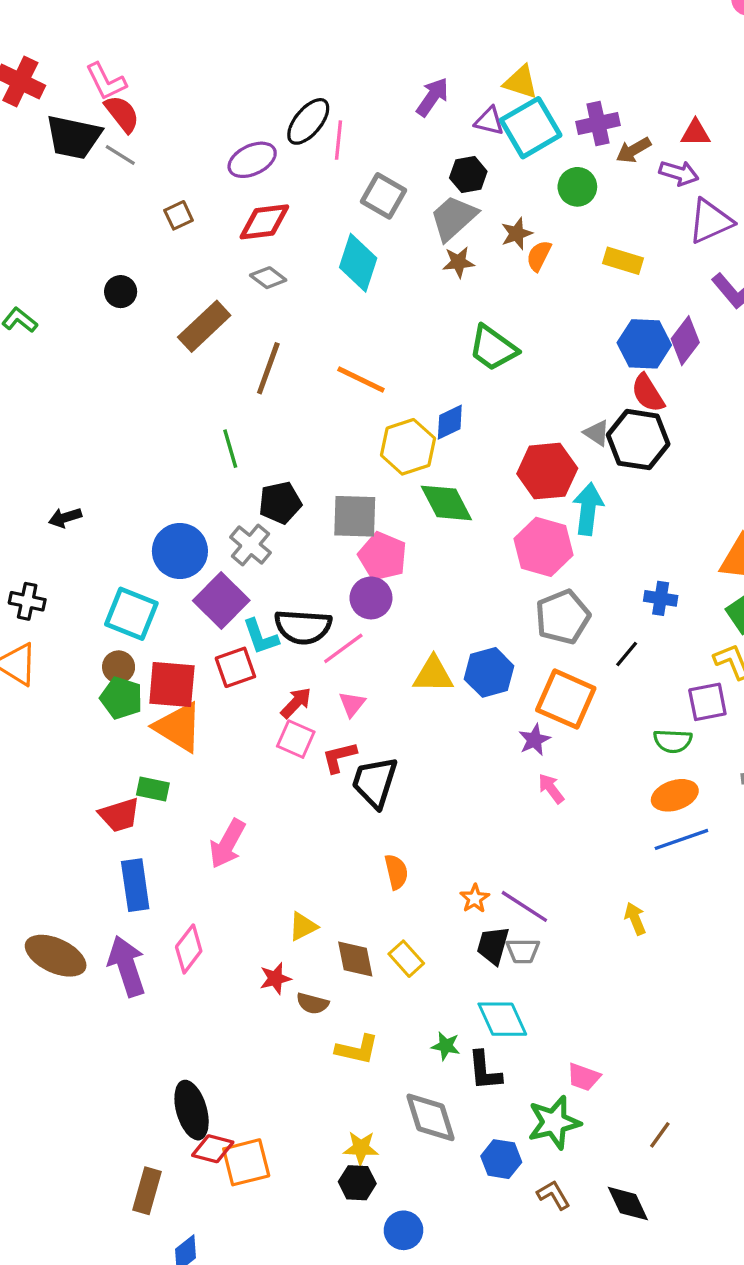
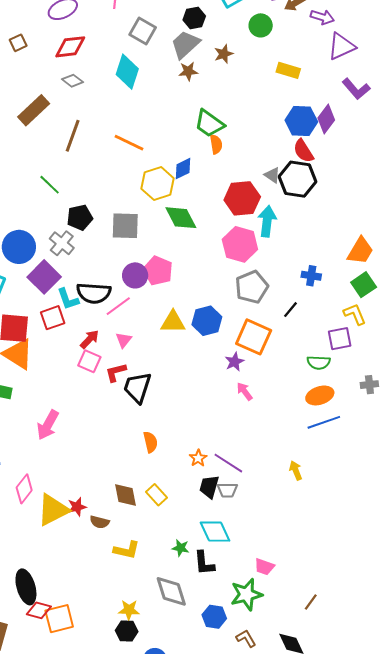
orange semicircle: (539, 256) -> (216, 144), moved, turned 144
green line: (230, 449) -> (50, 185), turned -30
pink pentagon: (383, 556) -> (158, 271), moved
yellow triangle: (303, 926) -> (53, 510), moved, size x1.8

